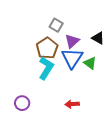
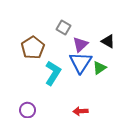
brown pentagon: (47, 48) -> (33, 48), moved
green triangle: (90, 63) -> (100, 68), turned 48

